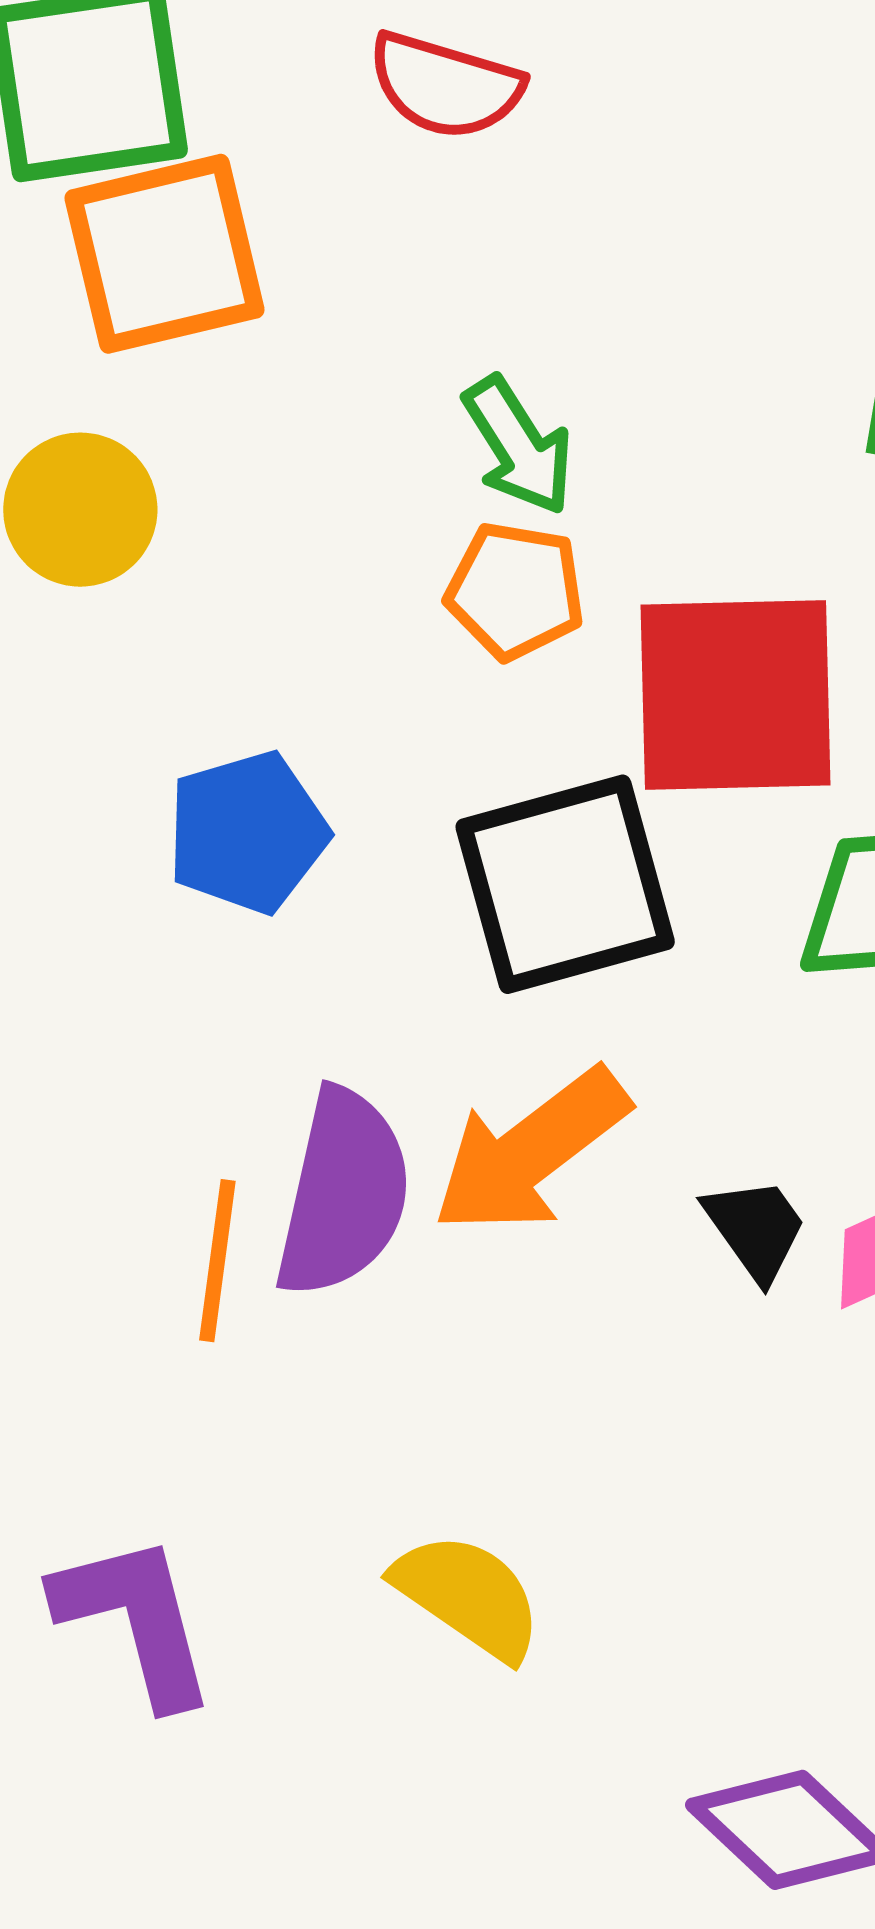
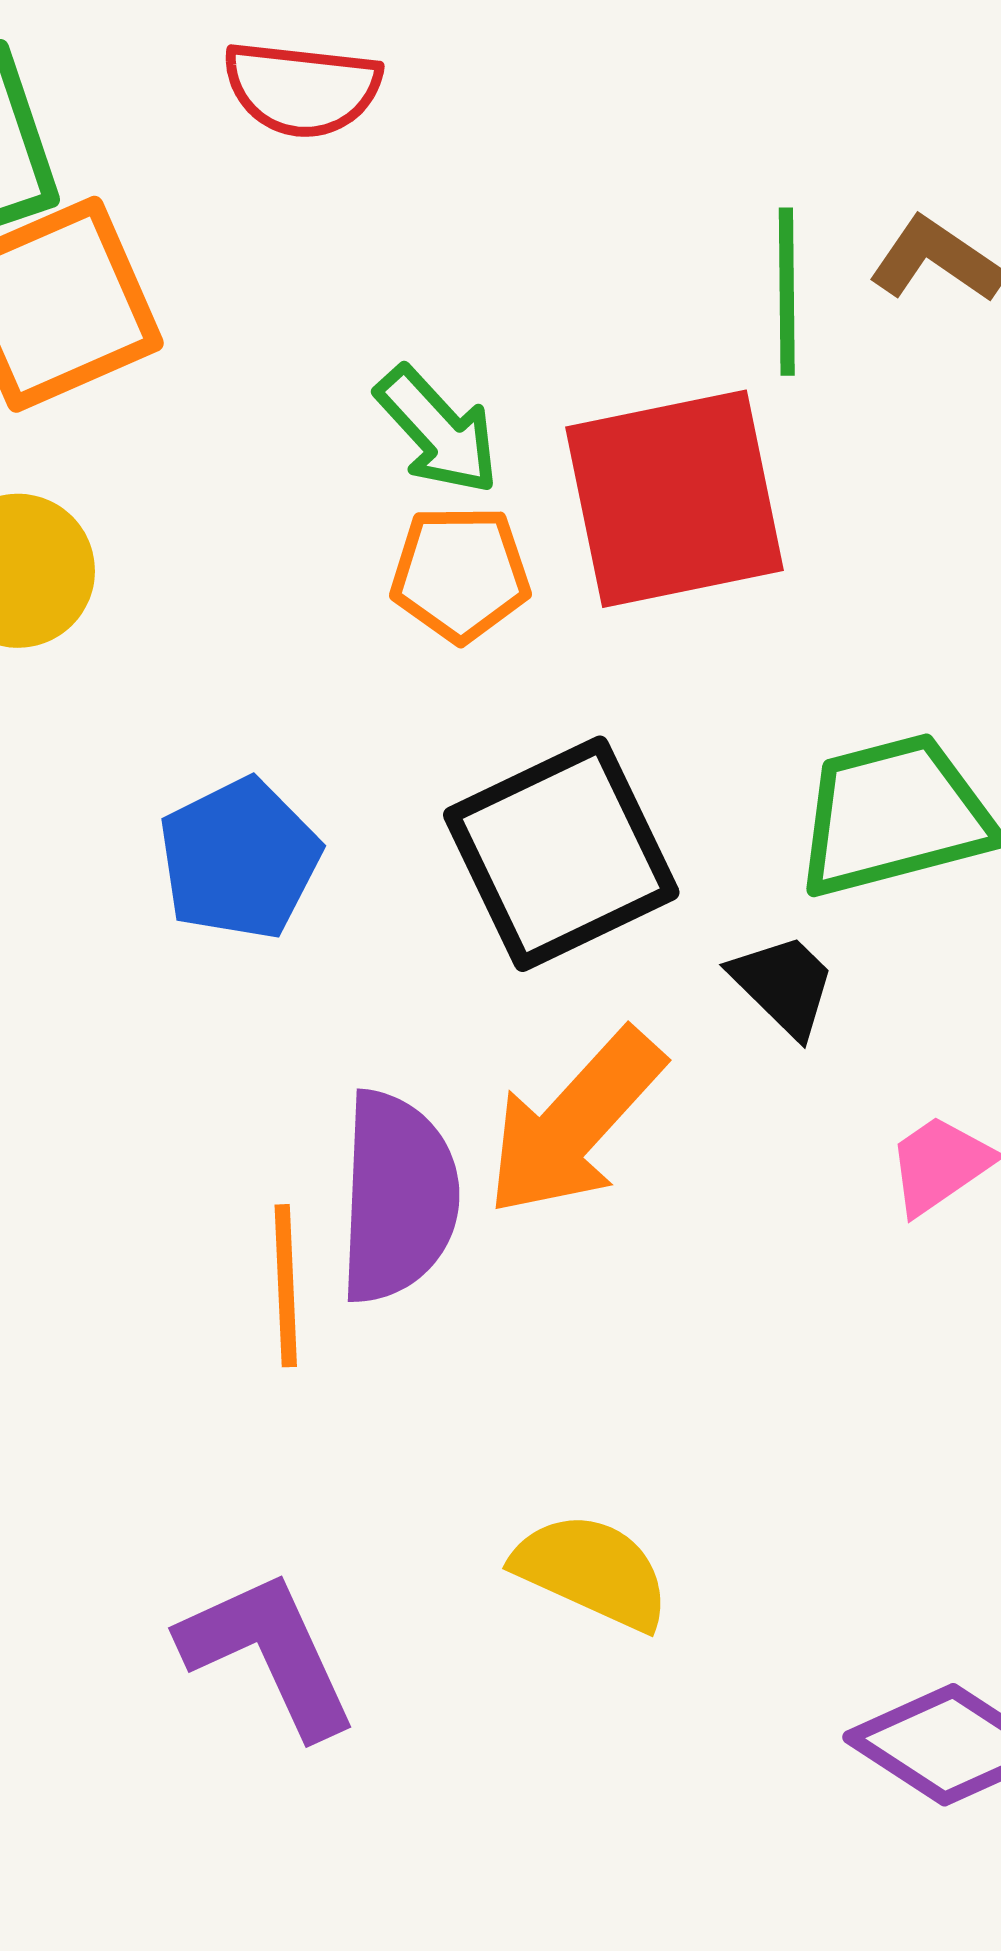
red square: (735, 695) -> (674, 499), moved
black trapezoid: (756, 1229) -> (783, 985), moved

